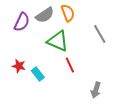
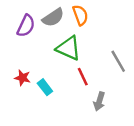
gray line: (100, 34) -> (118, 61), moved
gray arrow: (96, 90) -> (99, 101), moved

